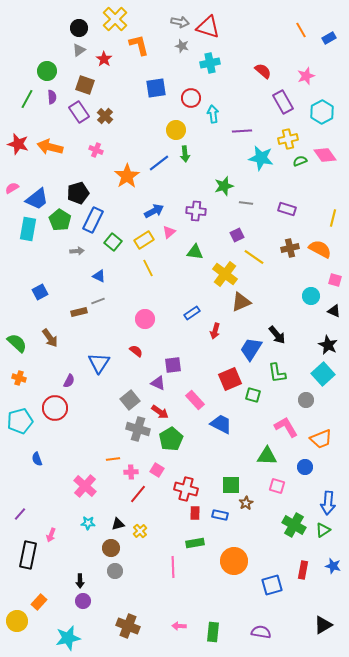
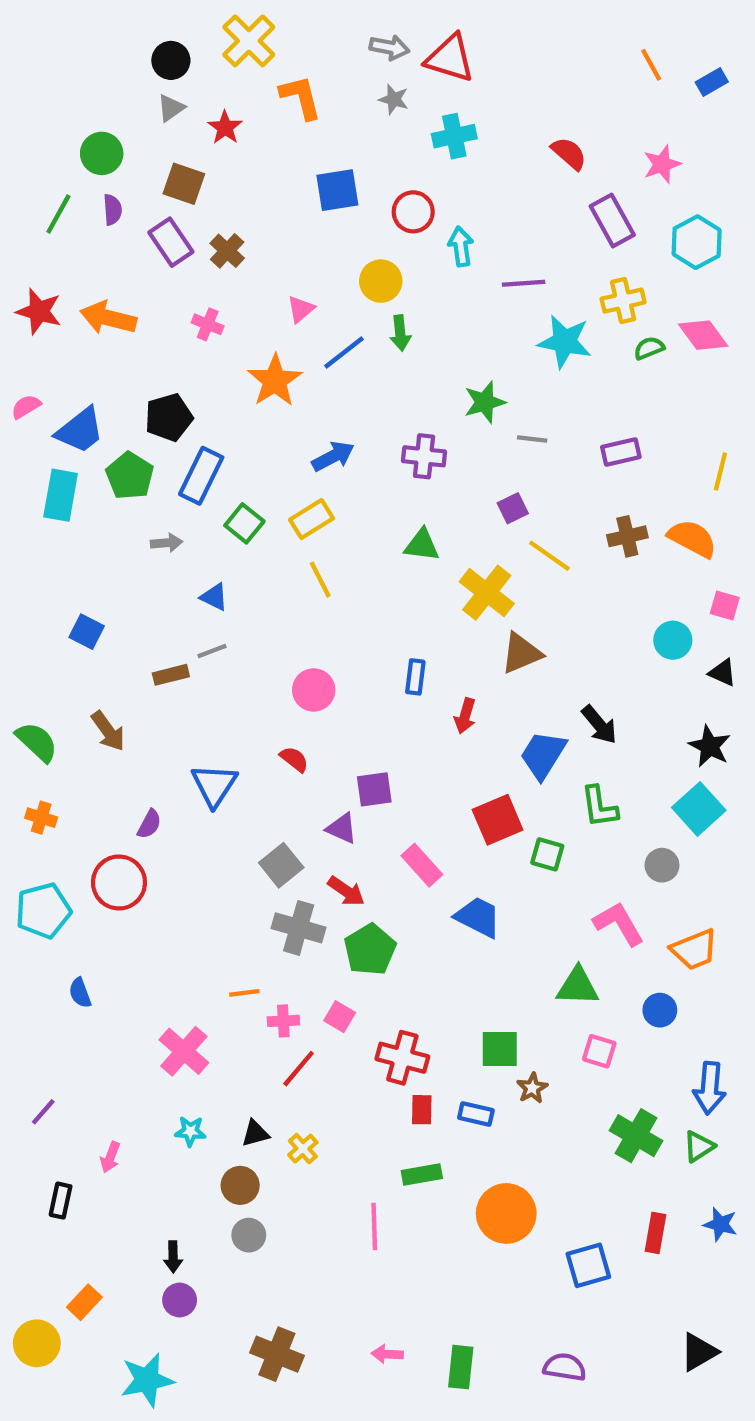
purple rectangle: (287, 209) -> (621, 452), turned -30
pink triangle: (169, 232) -> (301, 309), moved
blue square: (40, 292) -> (87, 632), turned -35
blue rectangle: (192, 313) -> (415, 677), turned -49
black rectangle: (28, 555) -> (61, 1201), size x0.6

